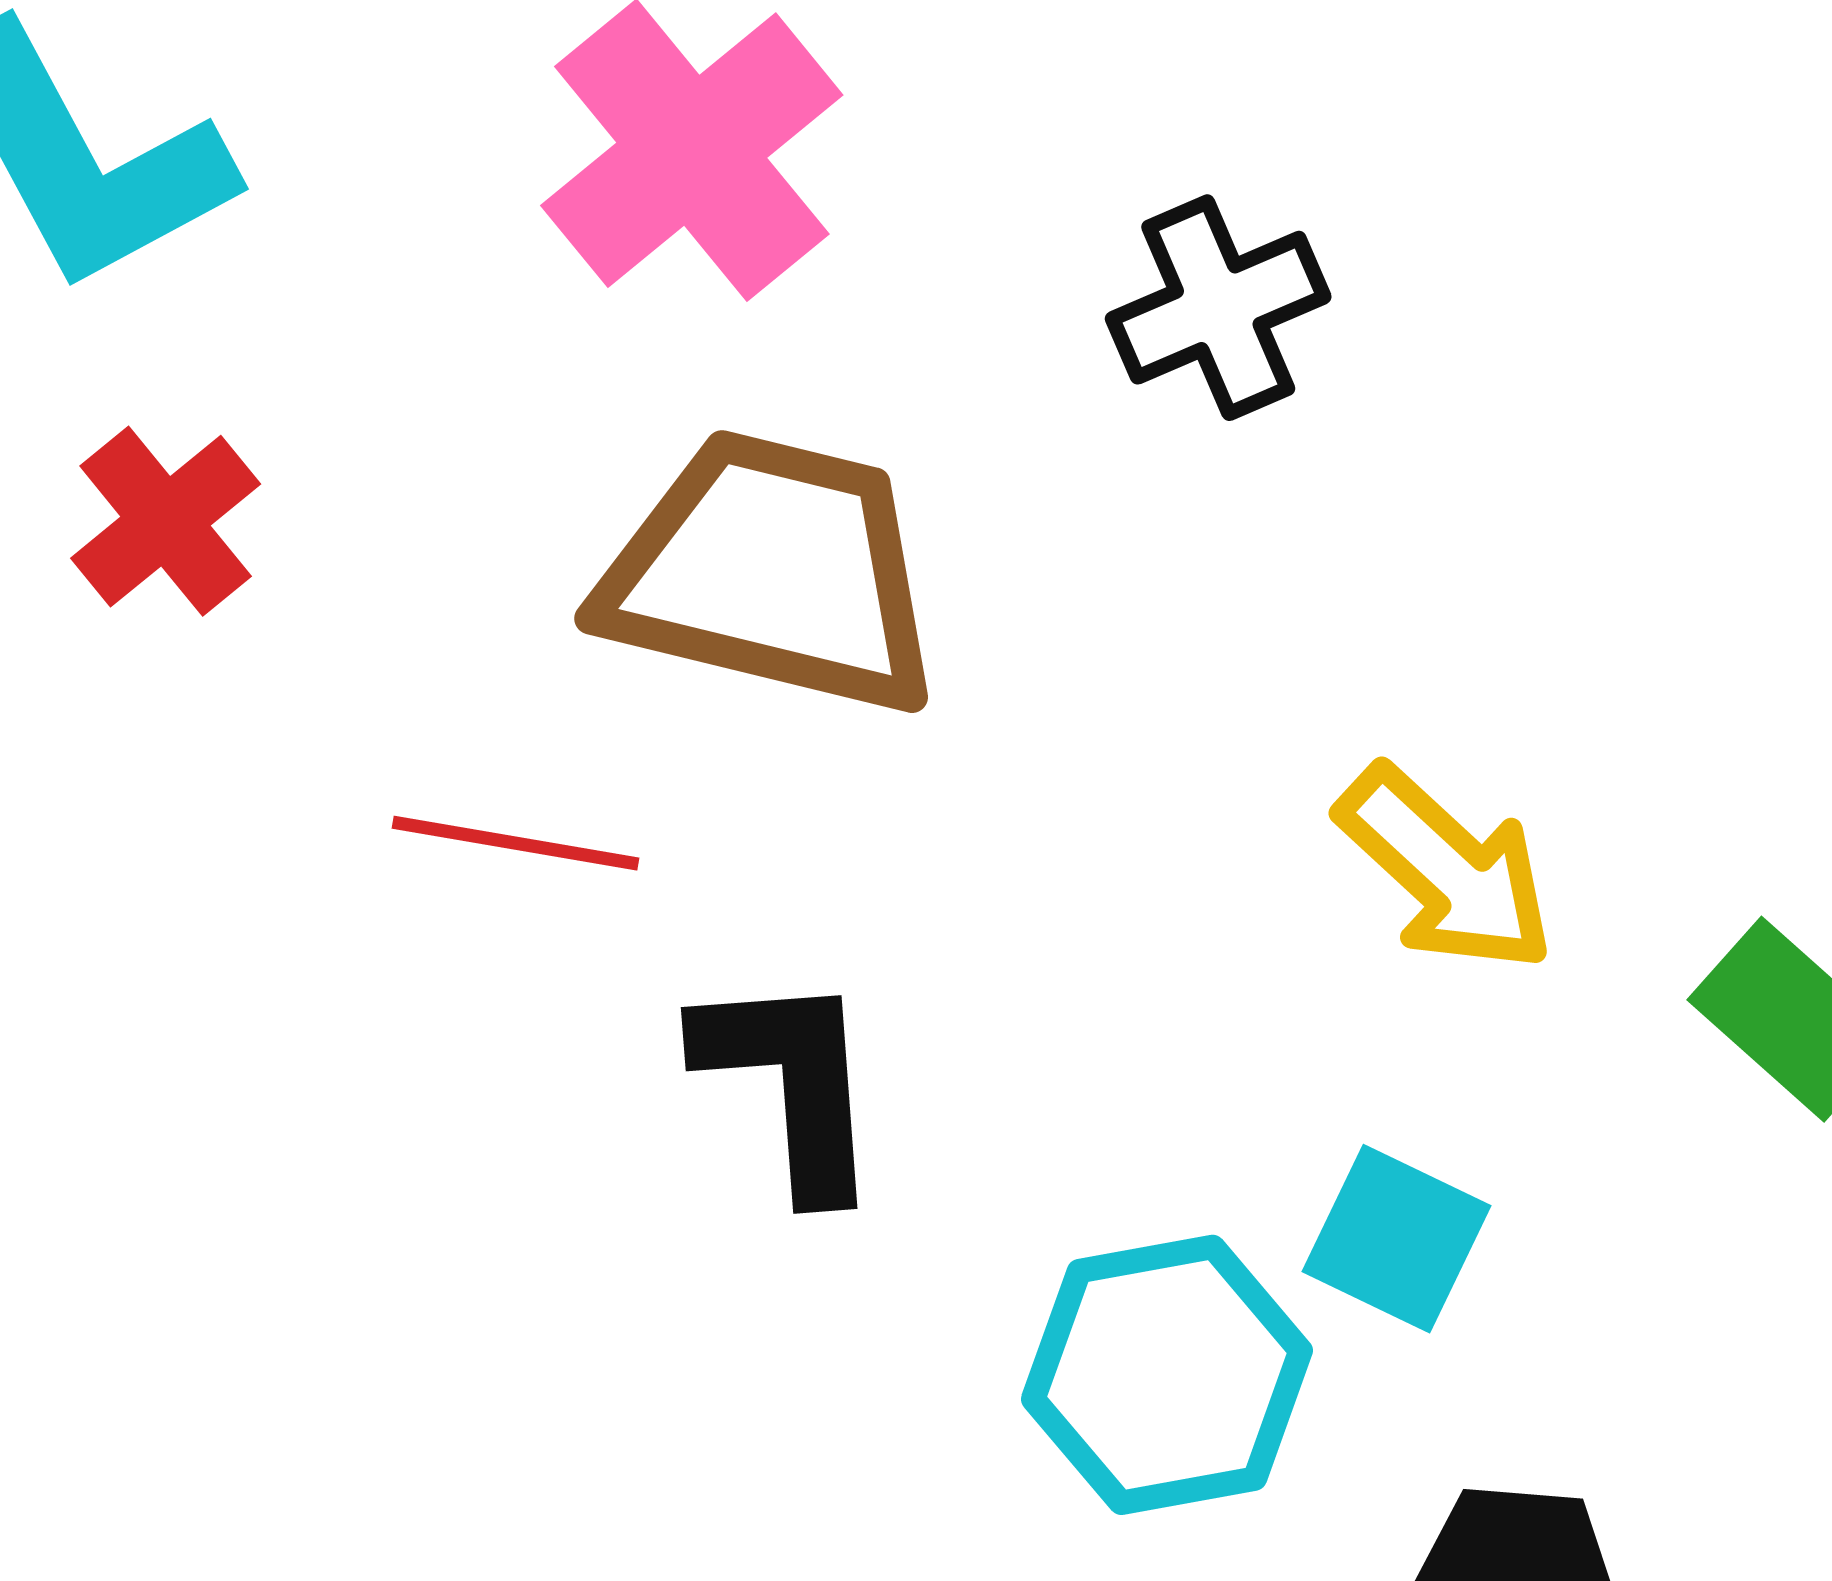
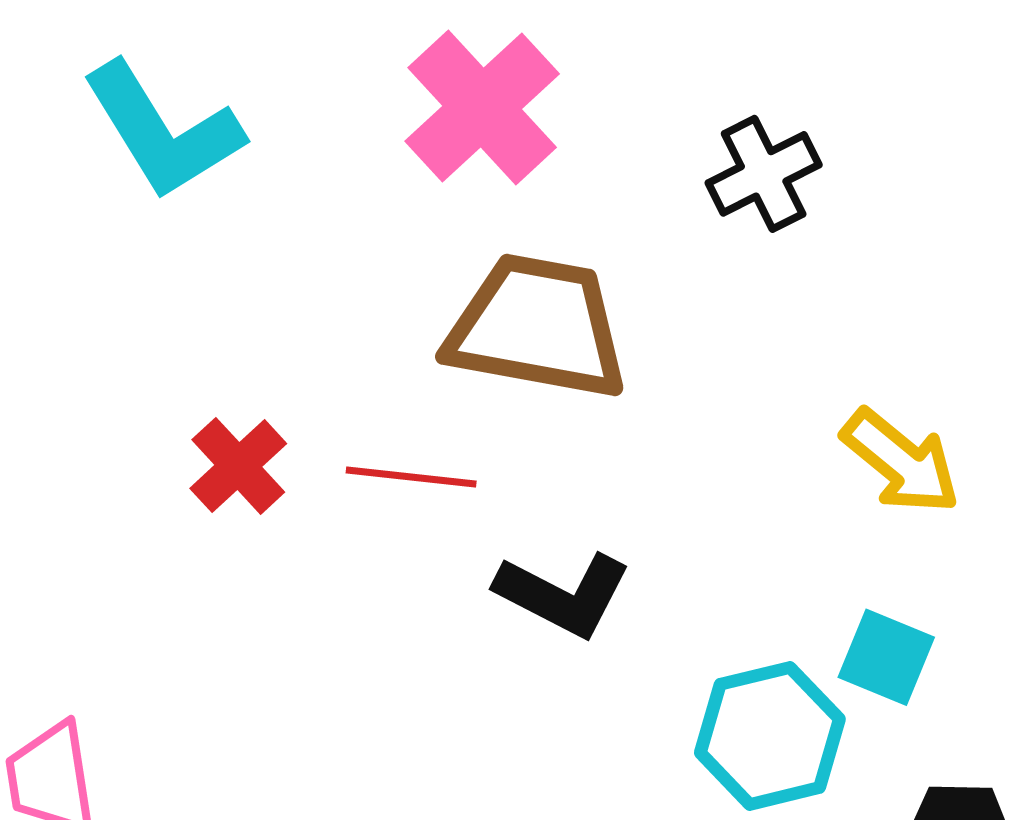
red cross: (166, 521) -> (238, 466), moved
black L-shape: (791, 1083) -> (563, 594), turned 125

